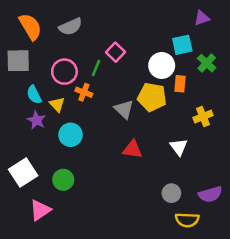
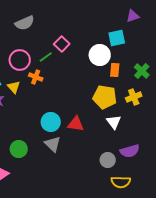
green cross: (207, 63) -> (142, 71), moved
green line: (96, 68) -> (46, 57), turned 32
yellow pentagon: (152, 97) -> (105, 97), moved
gray triangle: (124, 109) -> (53, 144), moved
cyan circle: (71, 135) -> (51, 122), moved
purple semicircle: (210, 194) -> (130, 151), moved

